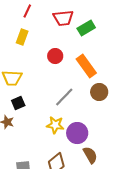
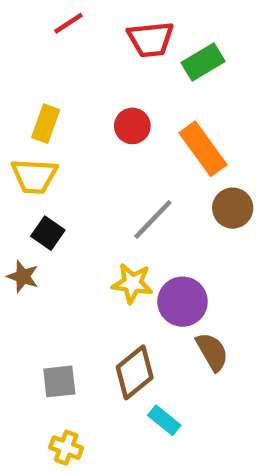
red line: (27, 11) -> (68, 23), turned 32
yellow rectangle: (22, 37) -> (46, 124), moved
black square: (18, 103) -> (48, 233), turned -32

